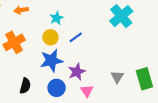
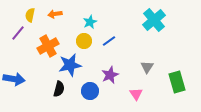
blue star: (51, 61) -> (70, 65), moved
gray triangle: (117, 77) -> (147, 67), moved
pink triangle: (87, 91) -> (136, 94), moved

